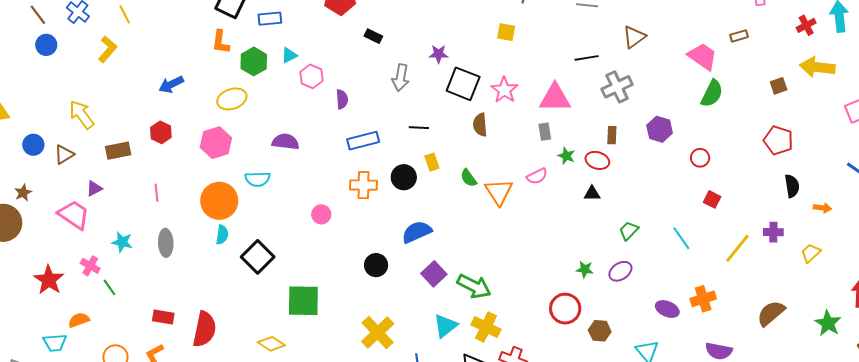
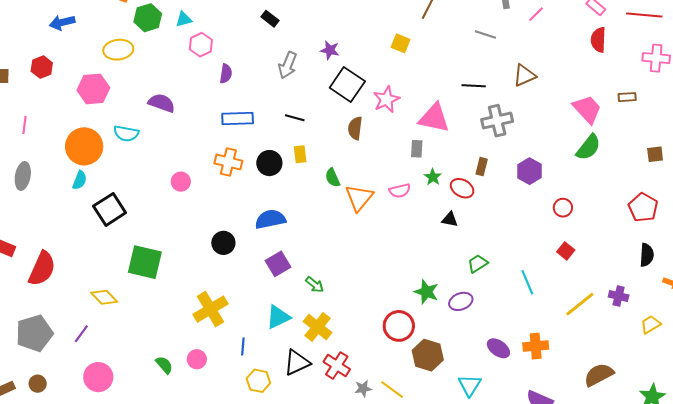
green star: (585, 269) -> (426, 292), size x1.4
green arrow: (474, 286) -> (315, 285), size x0.6
brown hexagon: (600, 331) -> (428, 355), size x1.4

